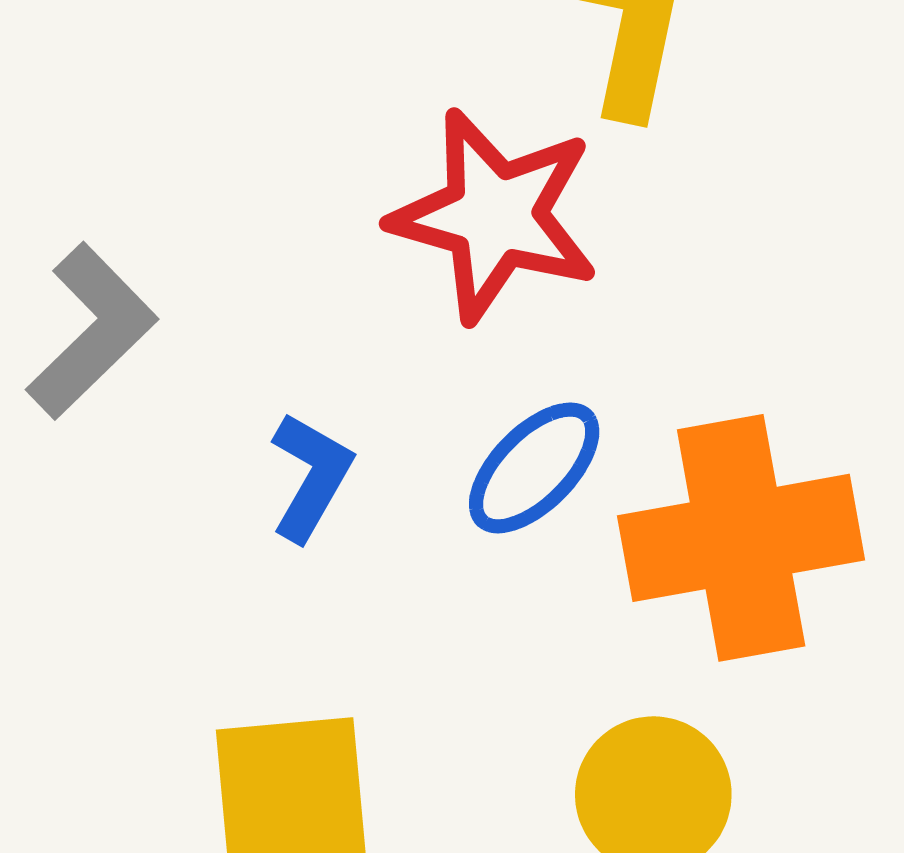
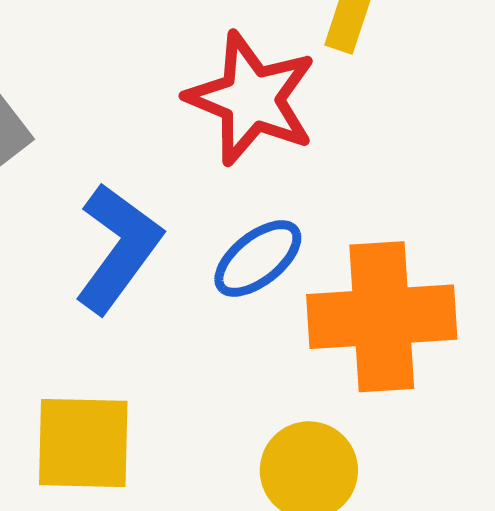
blue L-shape: (311, 477) -> (118, 248), size x1.6

